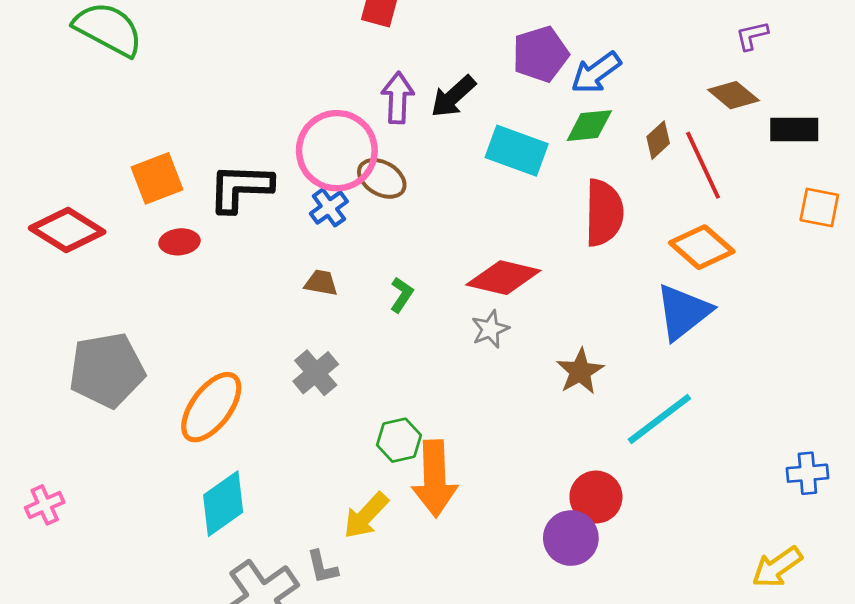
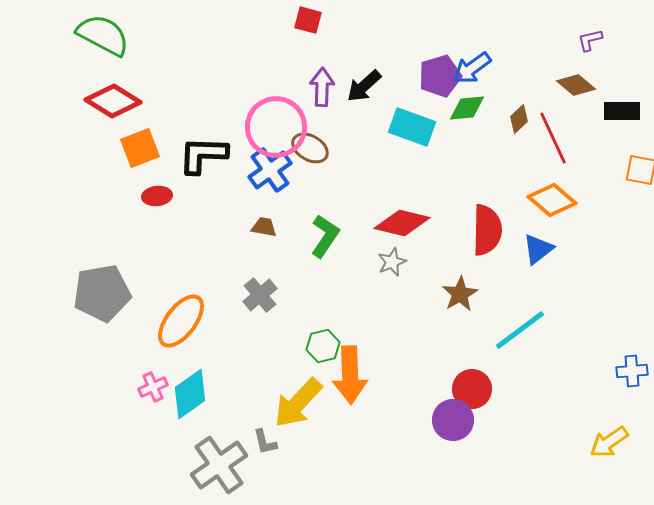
purple pentagon: (540, 54) -> (440, 76), moved
blue cross: (329, 208) -> (270, 170), size x1.5
red semicircle: (604, 213) -> (487, 230), moved
red diamond: (67, 230) -> (113, 101), moved
green L-shape: (402, 295) -> (325, 236), size x1.6
blue triangle: (683, 312) -> (538, 249), size x0.7
pink cross: (45, 505) -> (153, 387), moved
yellow arrow: (366, 516) -> (298, 403), size x1.4

